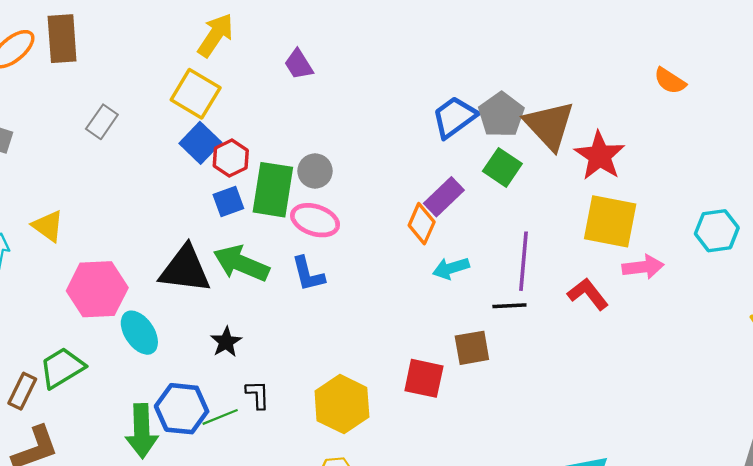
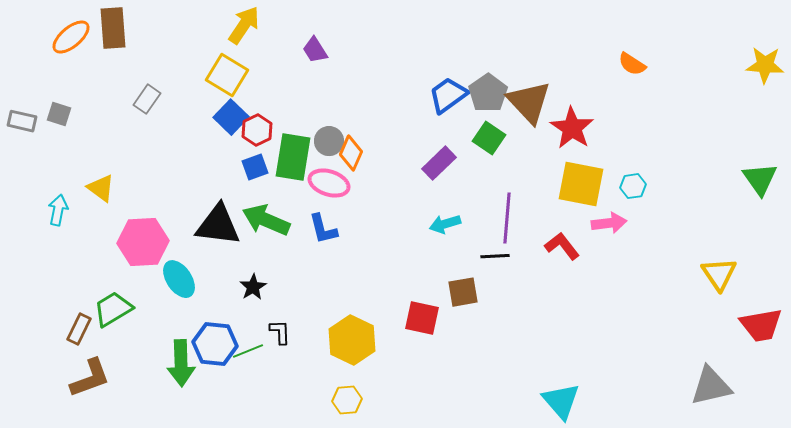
orange diamond: (422, 224) -> (351, 153), moved
cyan hexagon: (717, 231) -> (633, 186), moved, size x0.7

